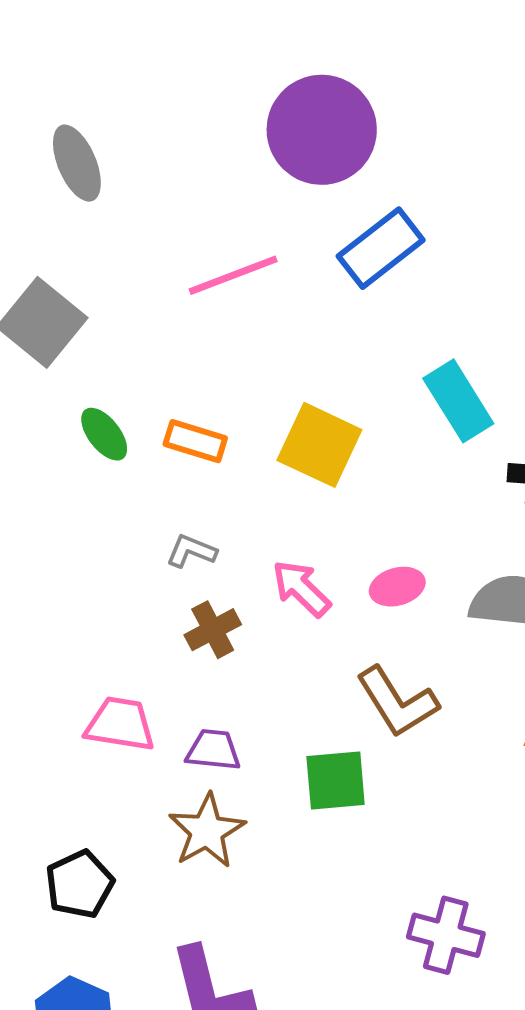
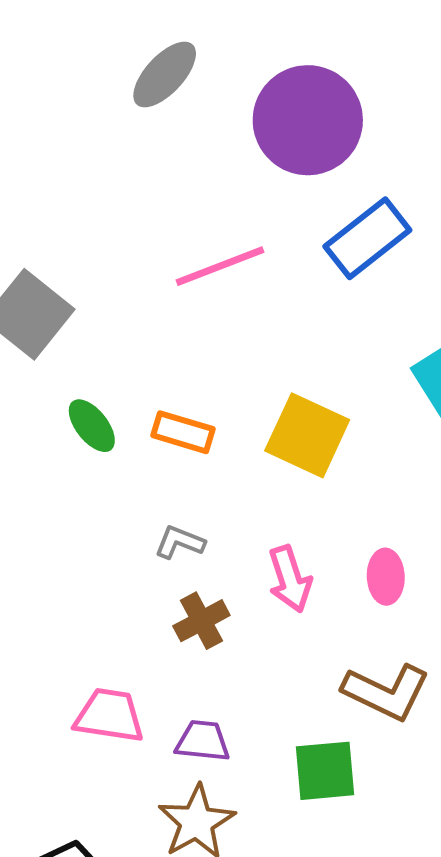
gray ellipse: (77, 163) -> (165, 75), moved, turned 66
pink ellipse: (397, 587) -> (386, 577), turned -76
pink arrow: (301, 588) -> (290, 579), turned -152
brown L-shape: (397, 702) -> (386, 692), turned -32

